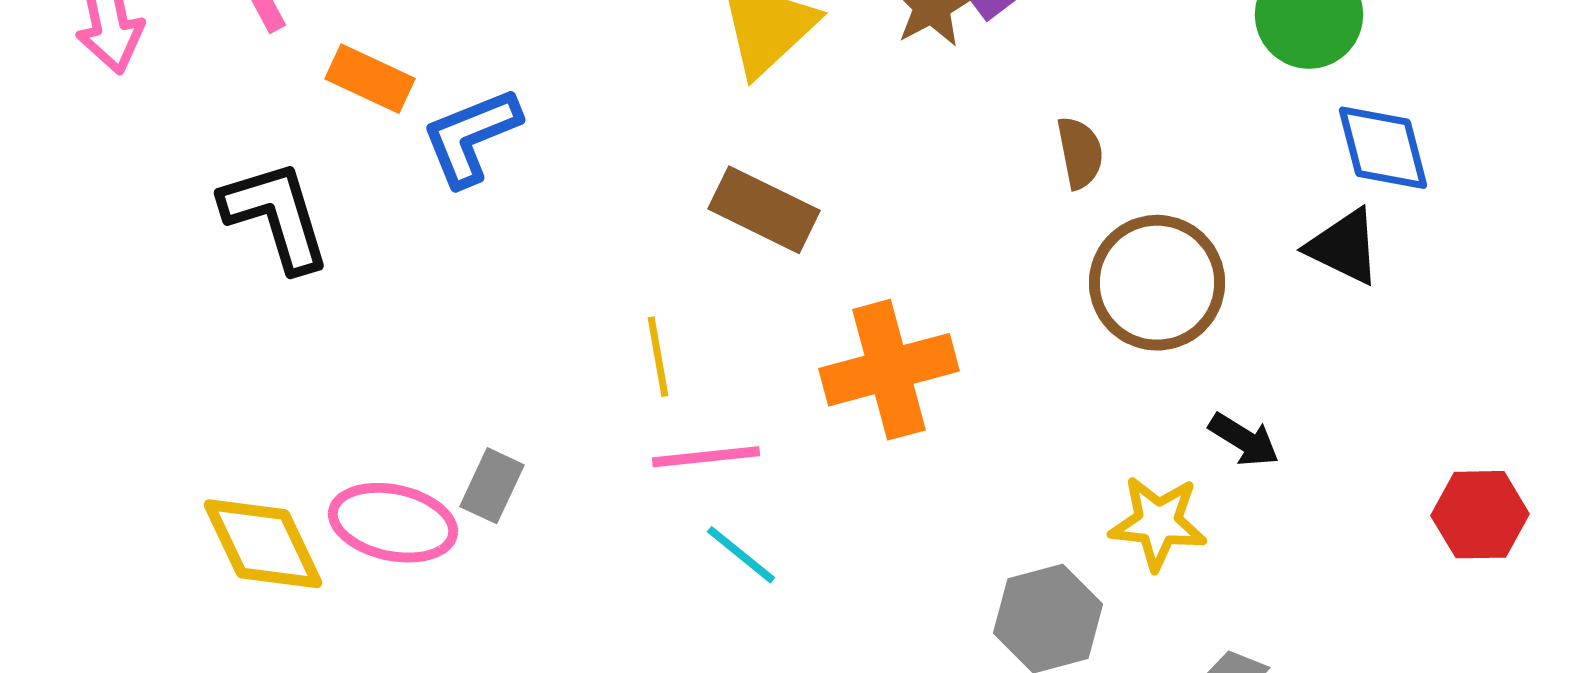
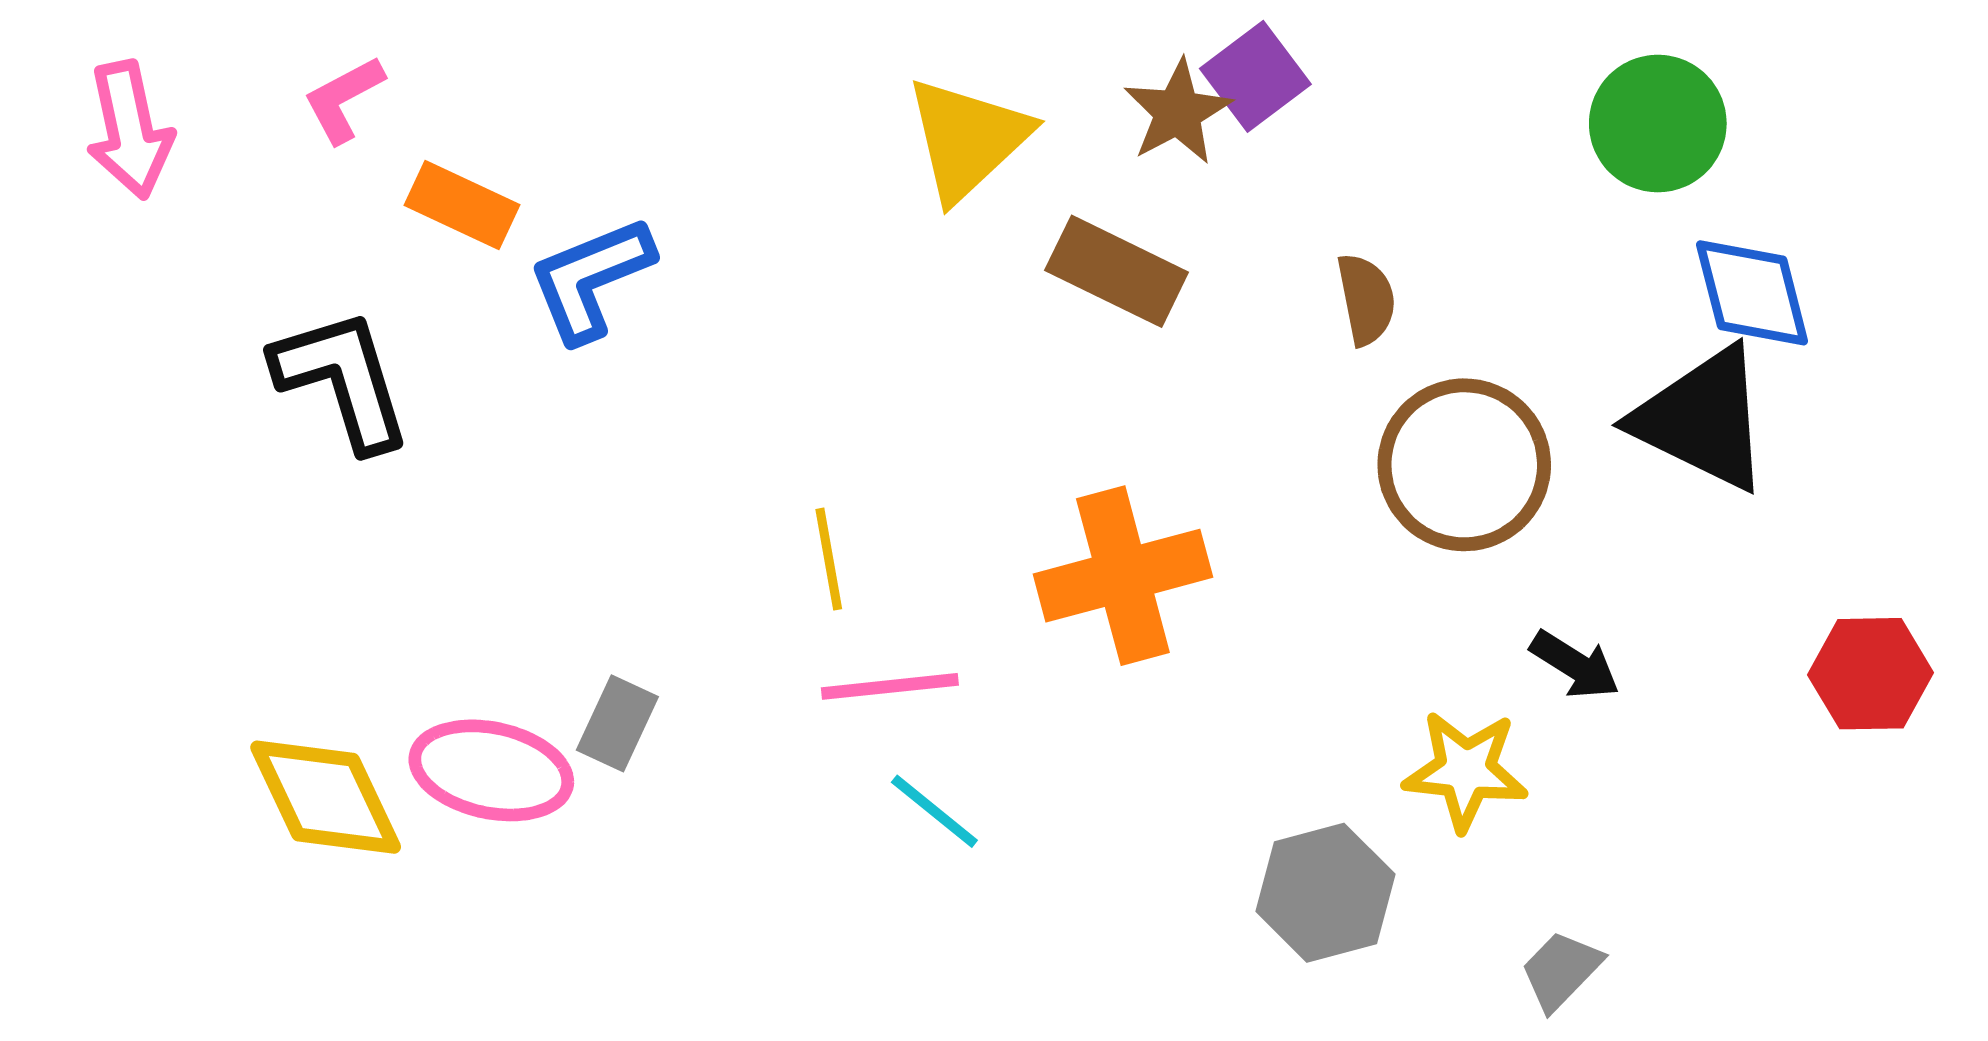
brown rectangle: (764, 210) -> (1117, 271), moved
black triangle: (1344, 247) -> (1702, 419), size x1.5
red hexagon: (1480, 515) -> (1870, 674), moved

